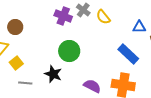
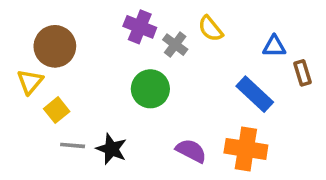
gray cross: (83, 10) -> (175, 45), moved
brown circle: (15, 27) -> (55, 46), size x1.5
black star: (53, 74) -> (111, 149), moved

